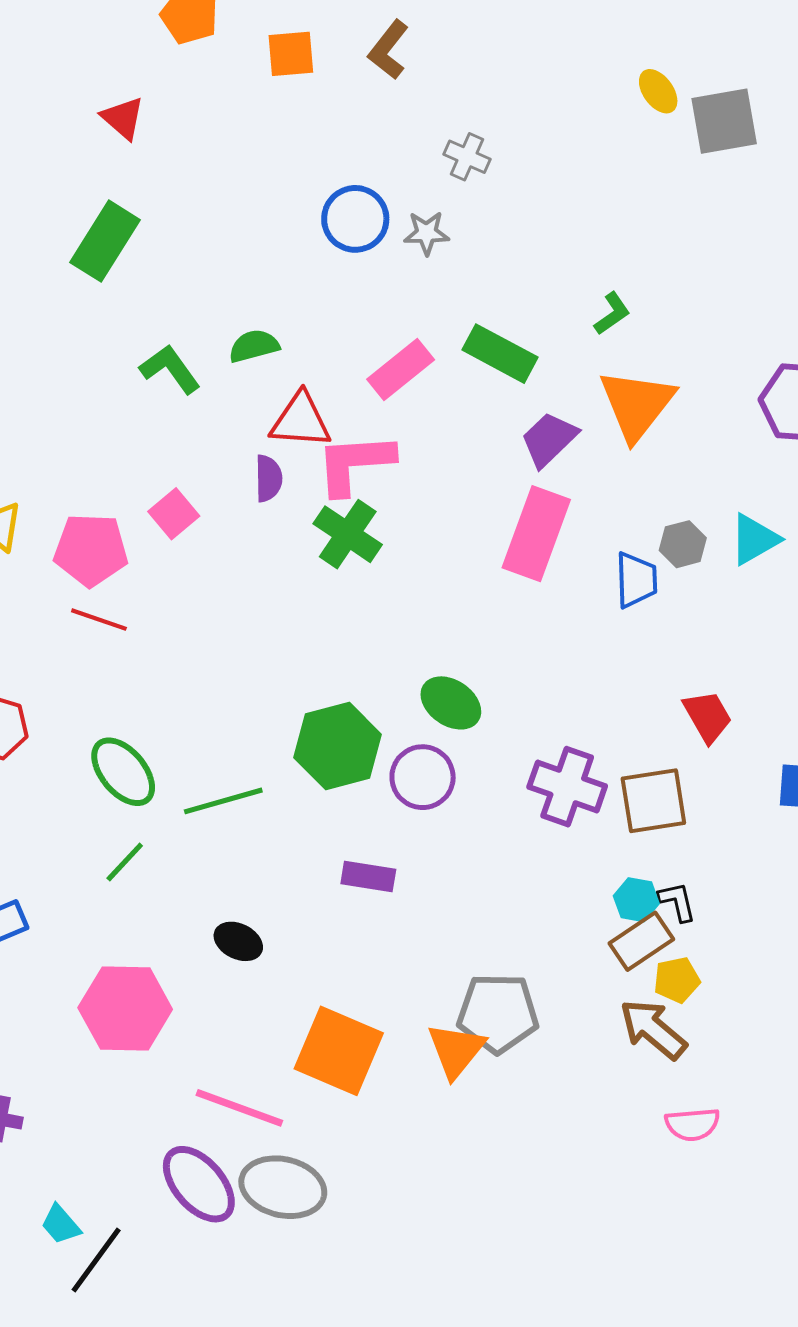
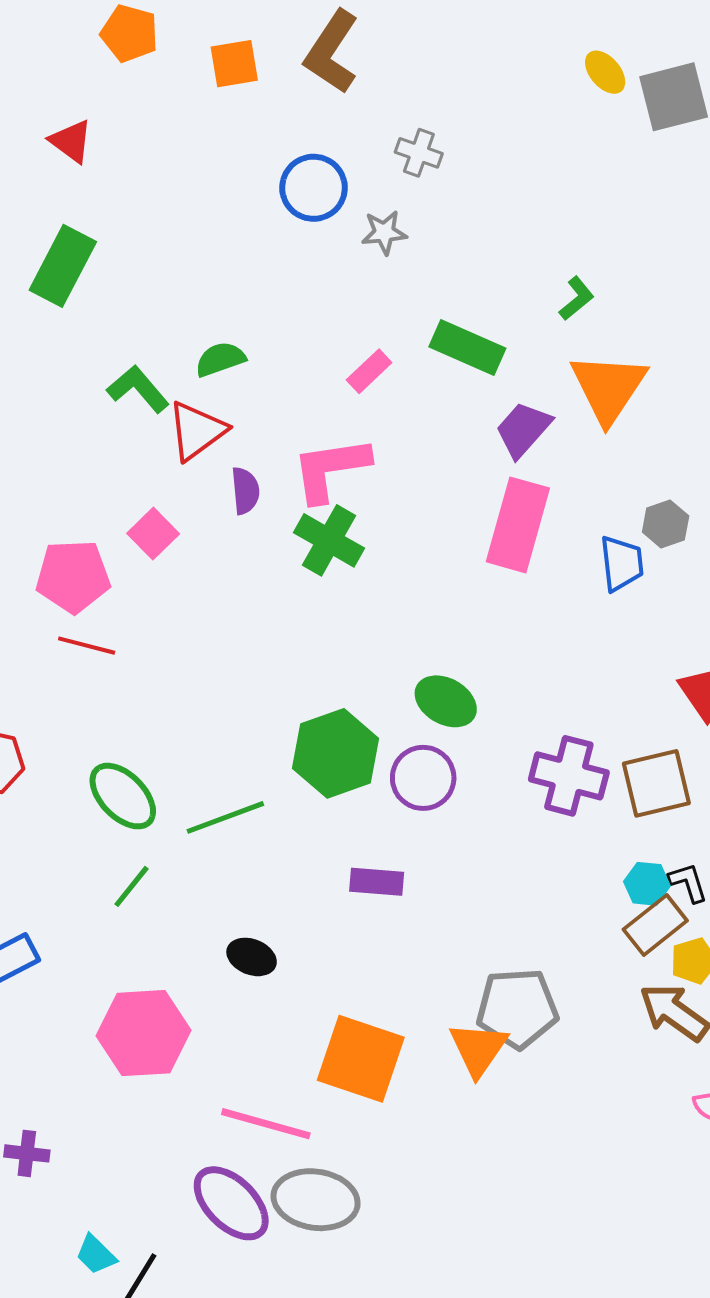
brown L-shape: (388, 50) -> (332, 52), size x1.4
blue circle: (355, 219) -> (314, 188), moved
pink rectangle: (401, 370) -> (369, 371), size x0.7
red triangle: (301, 421) -> (197, 431), moved, turned -36

